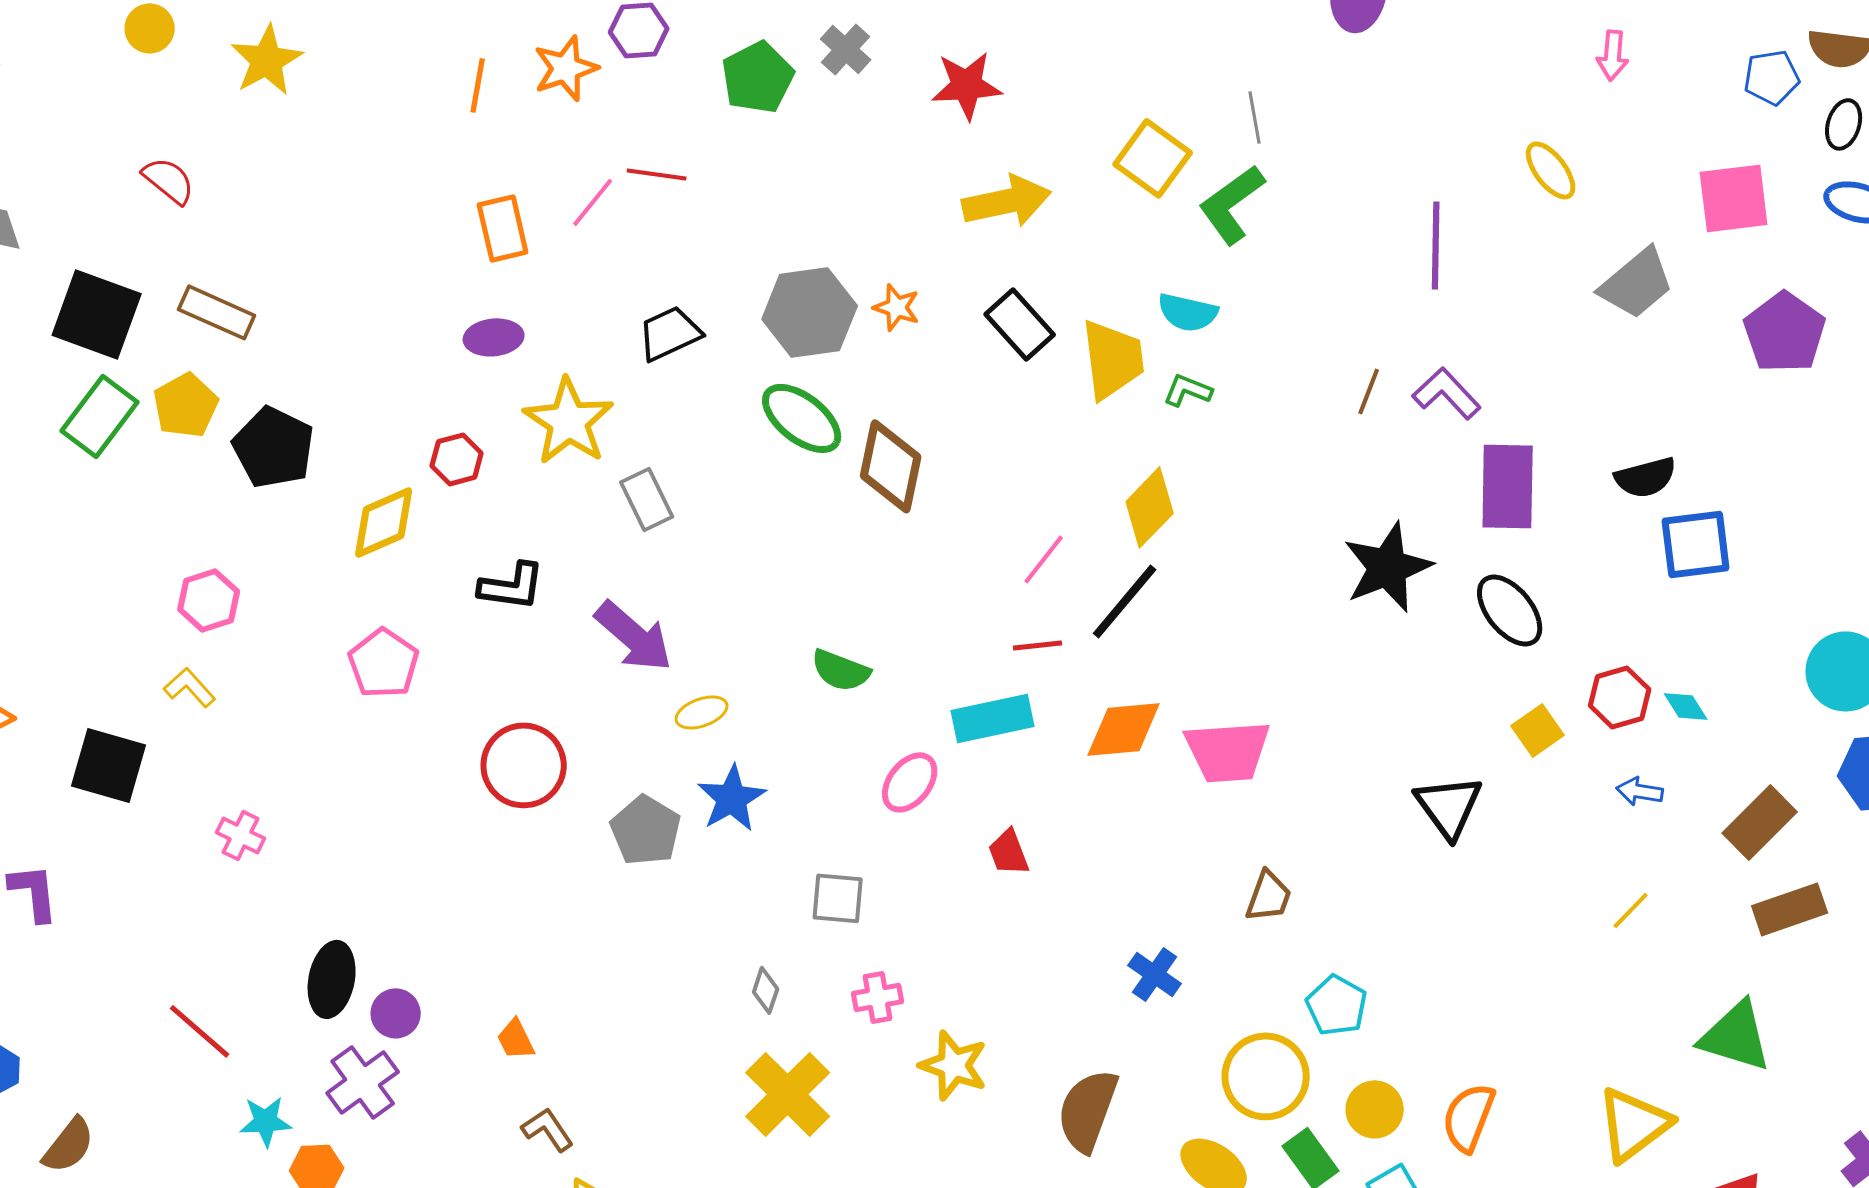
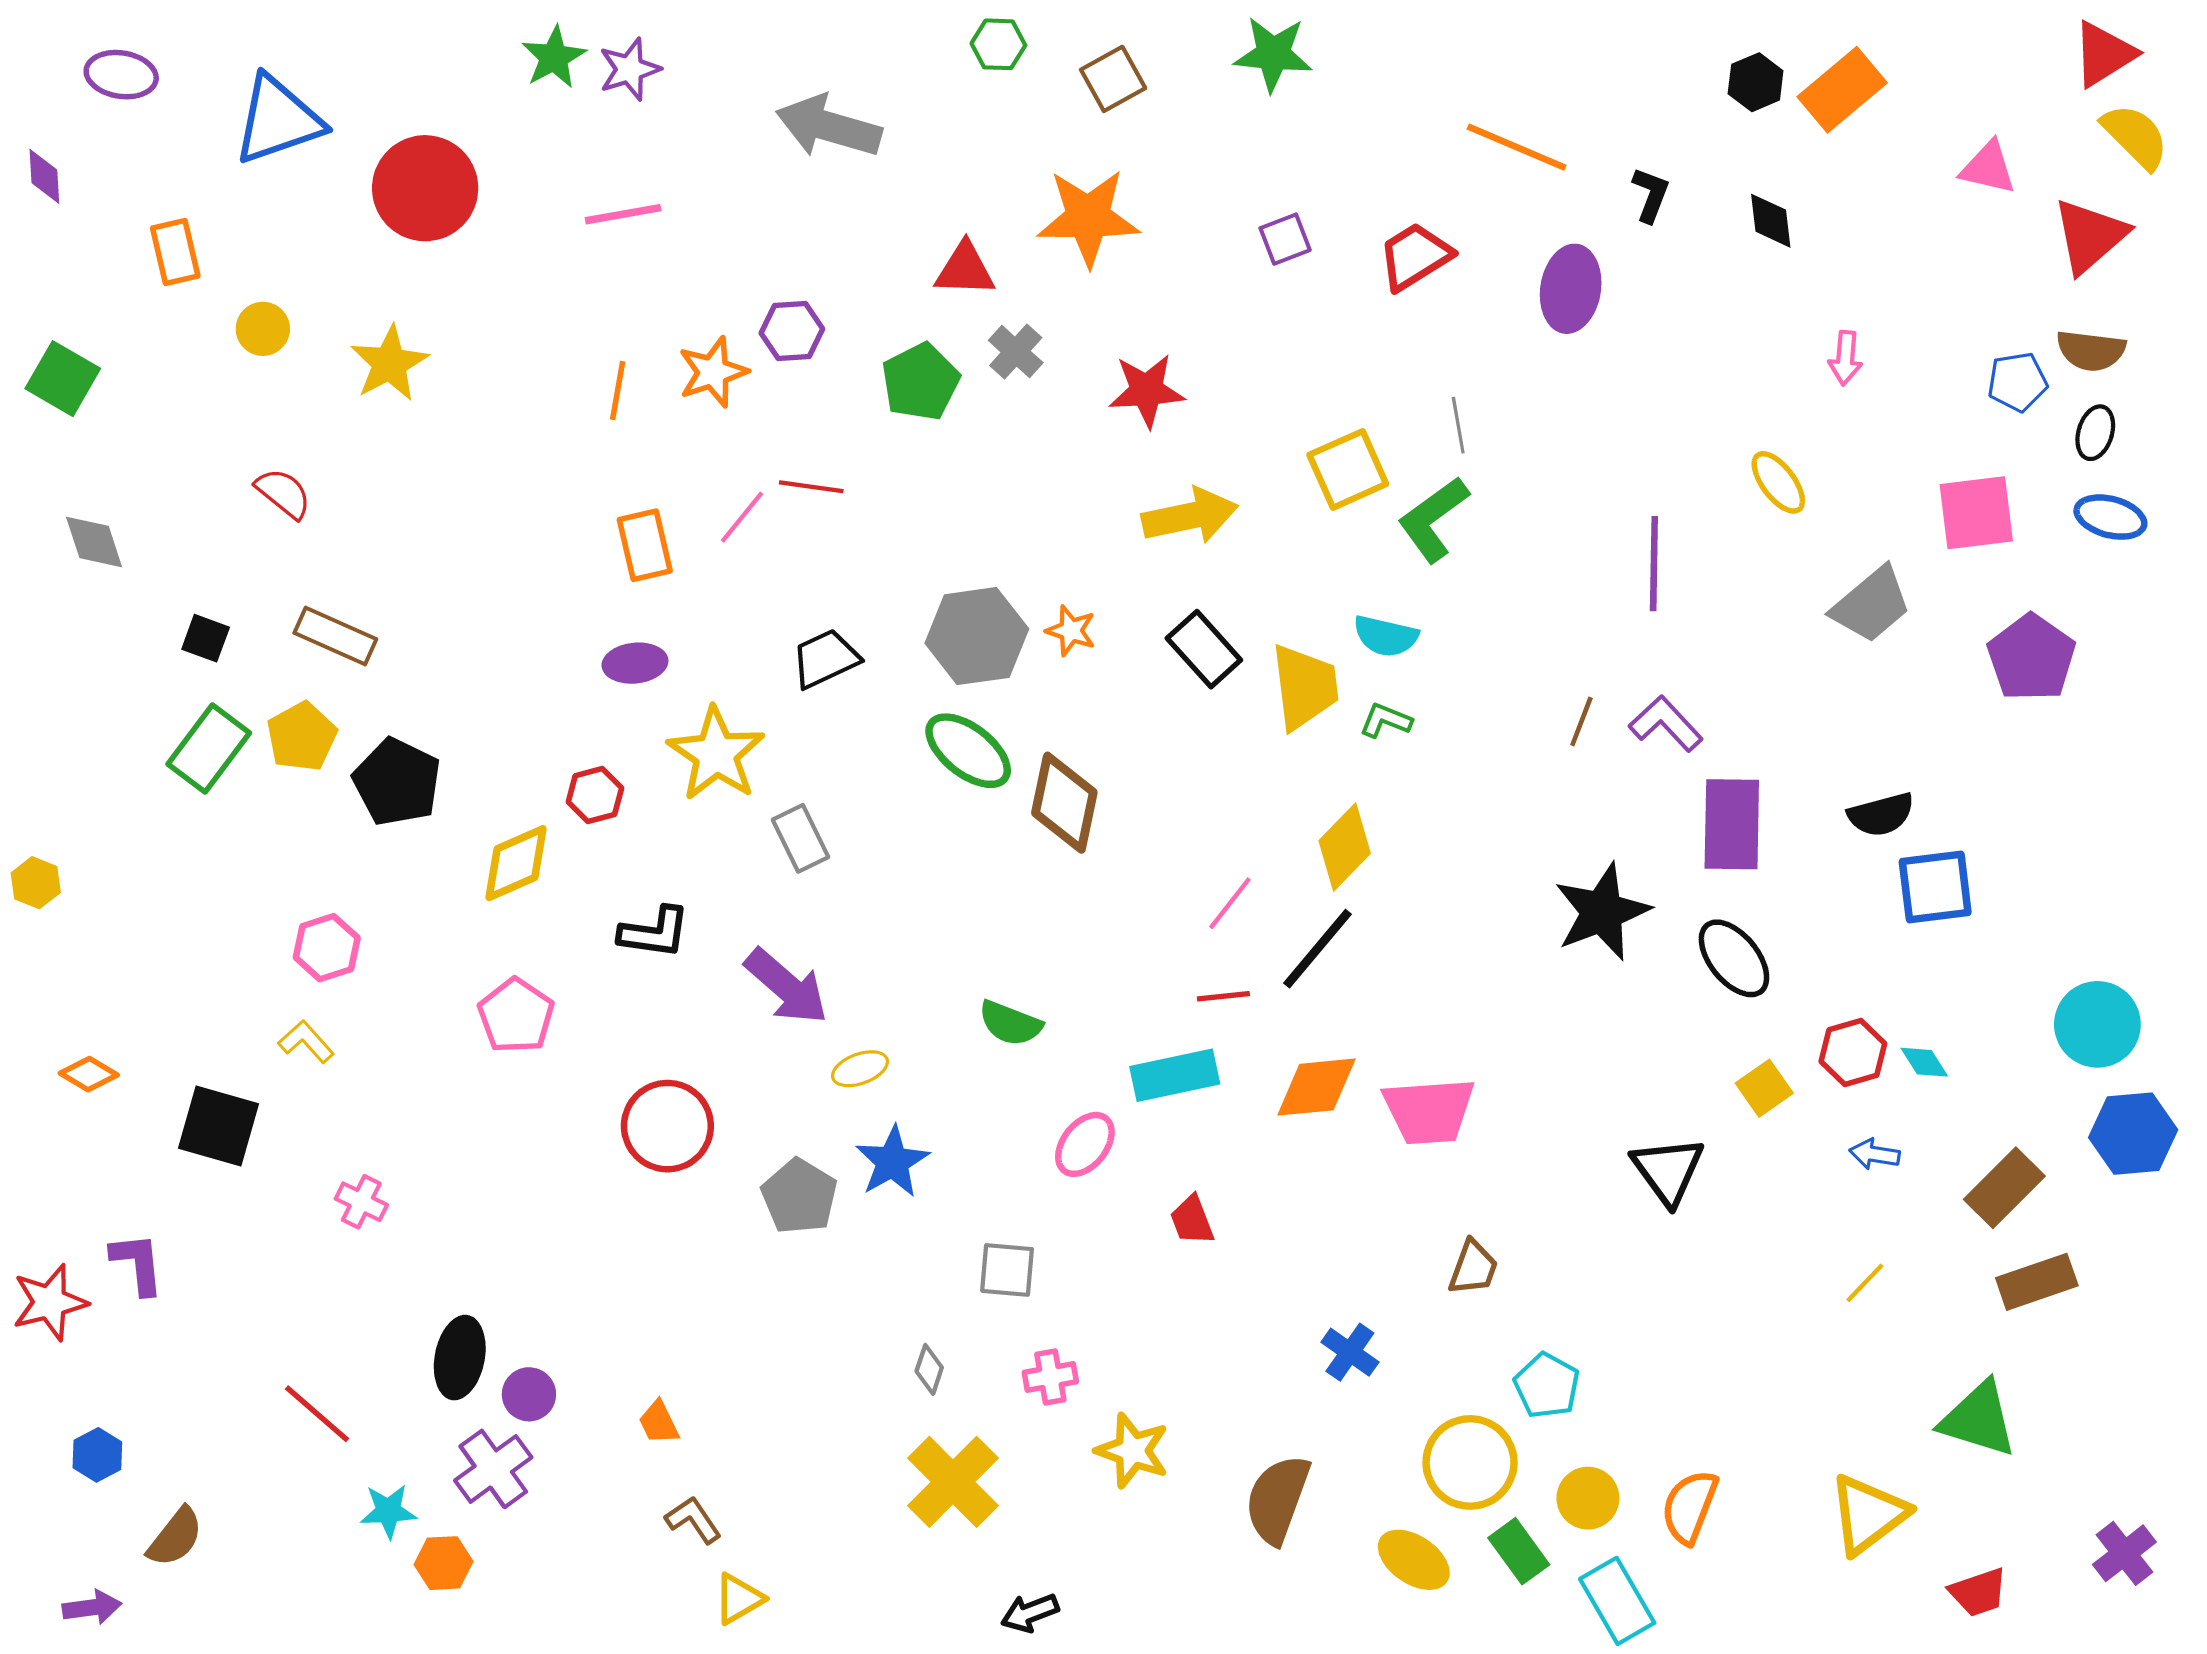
yellow square: (1153, 158) -> (1348, 469), turned 30
black square: (97, 314) -> (206, 638), size x0.5

